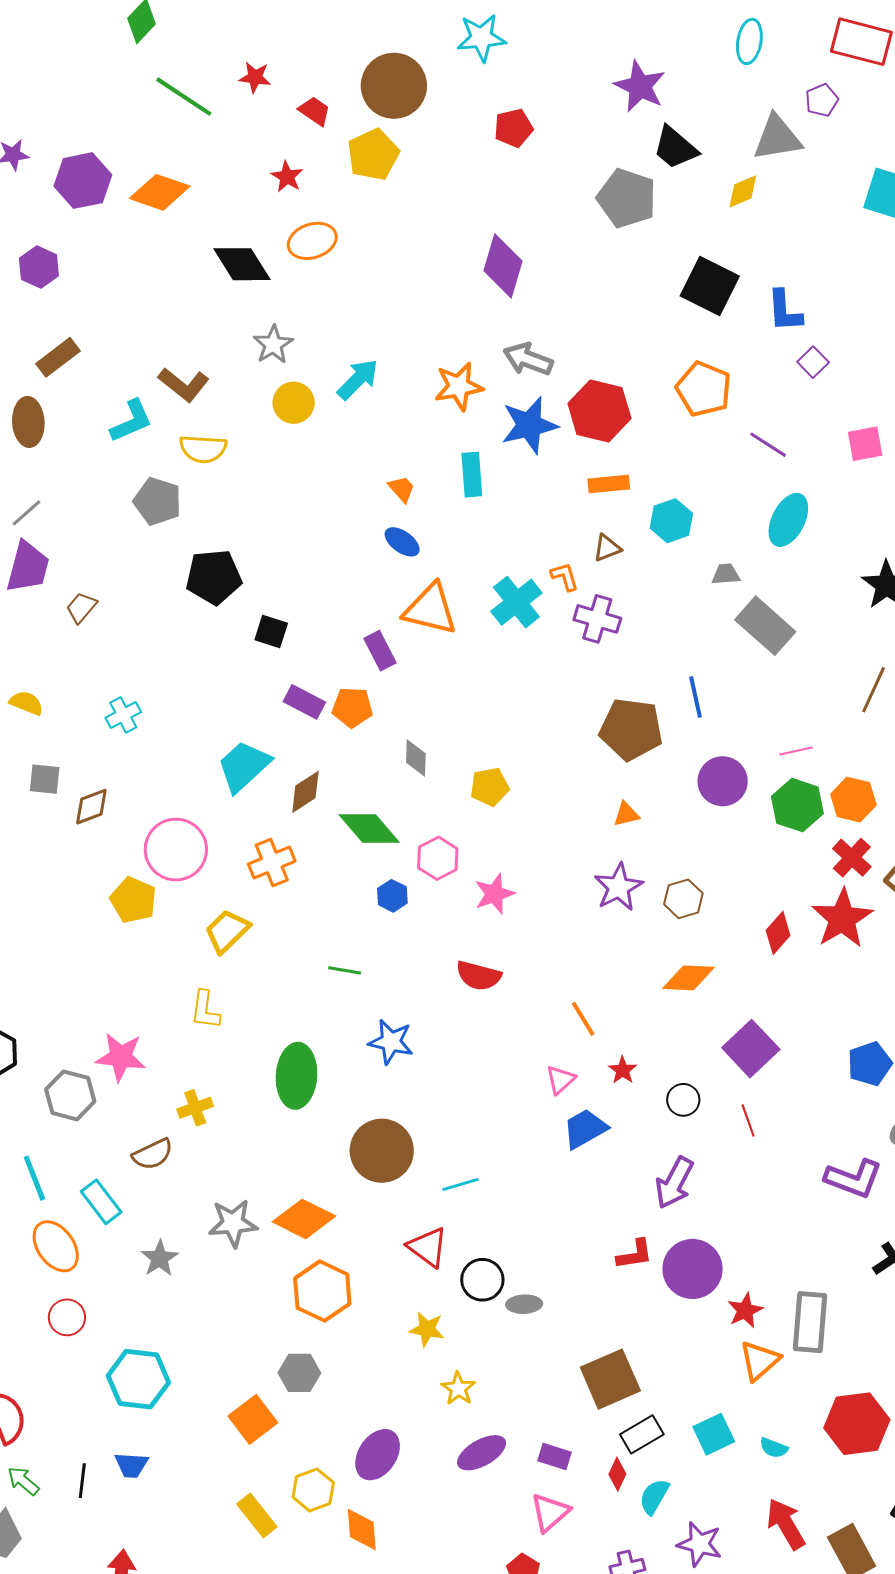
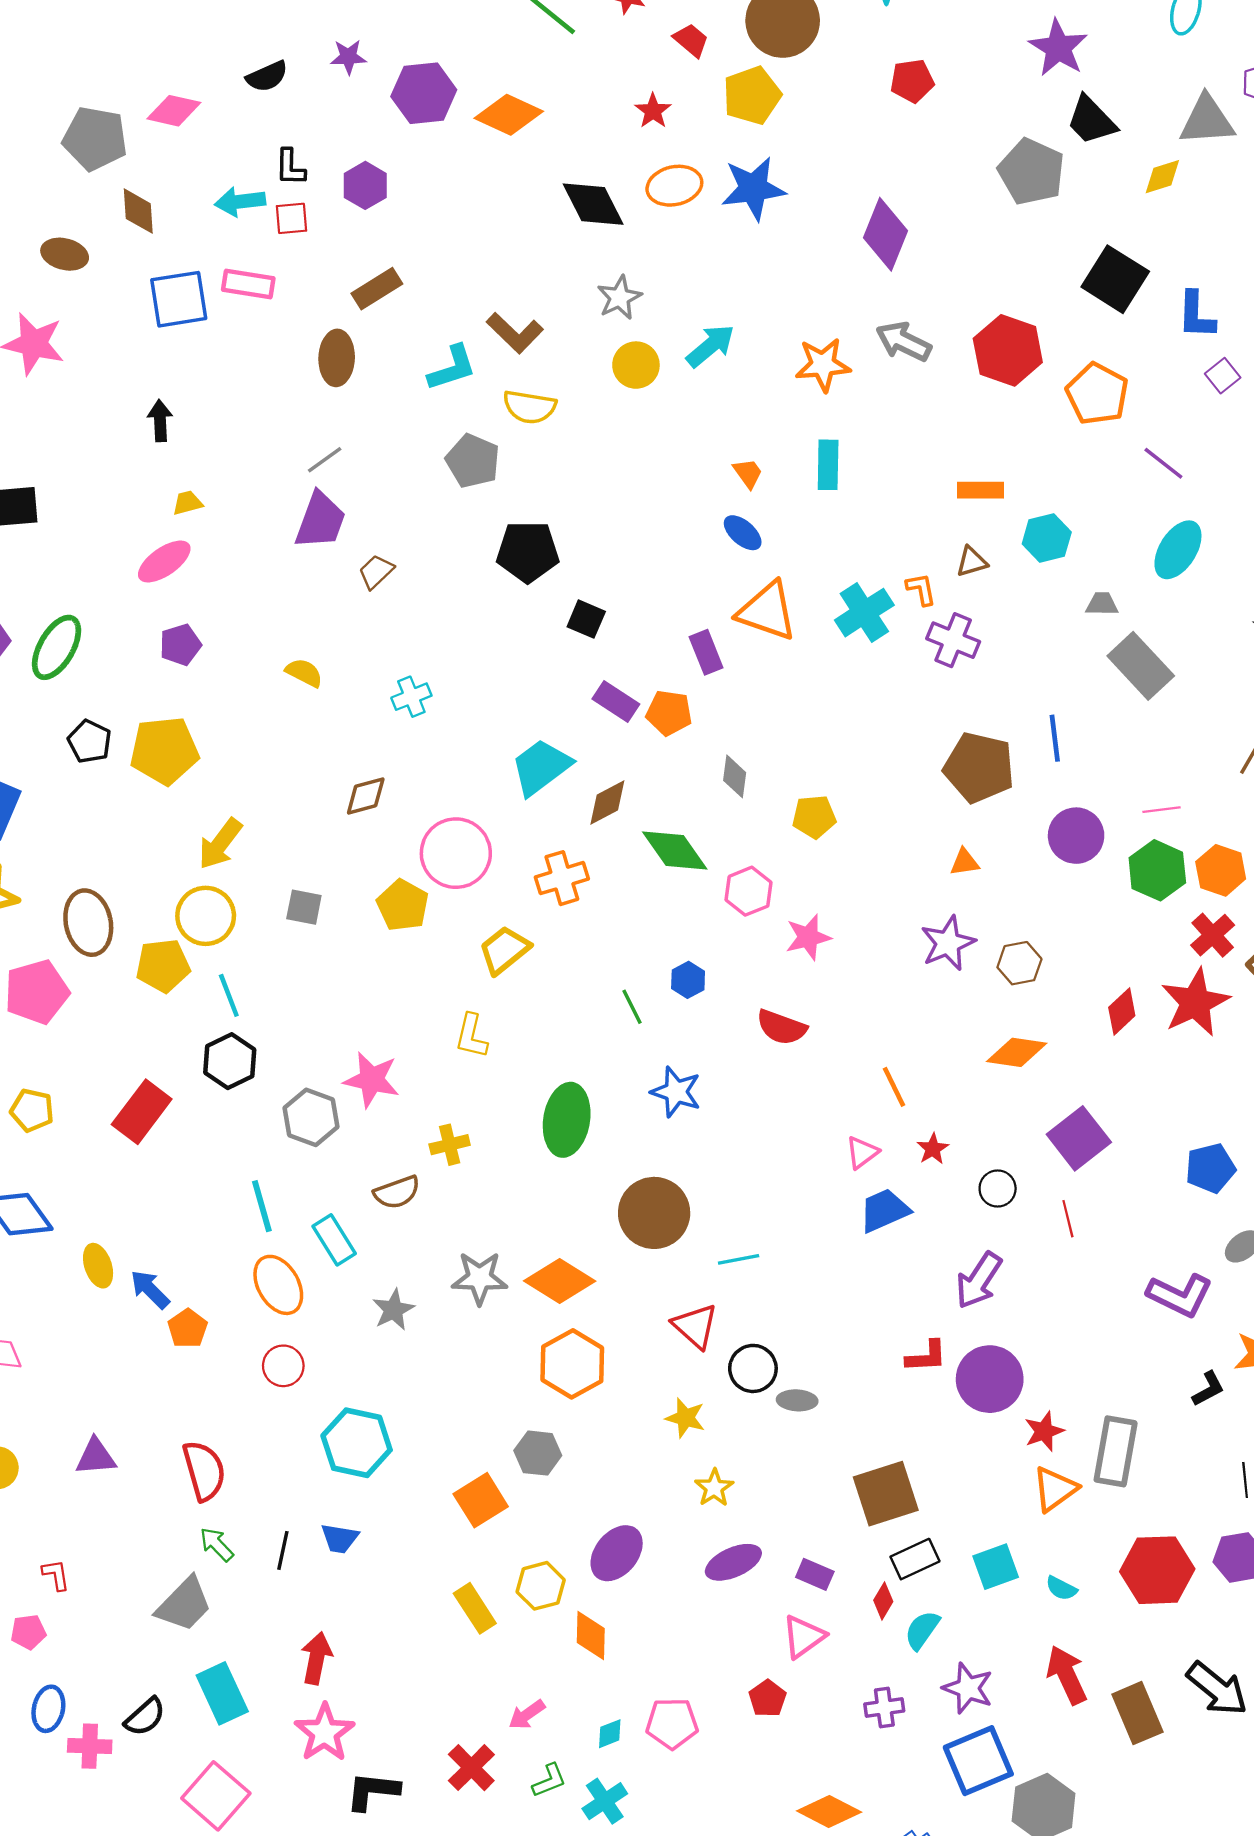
red hexagon: (599, 411) -> (1008, 350), moved
blue star: (529, 425) -> (753, 188), moved
gray square: (45, 779) -> (304, 907), moved
blue hexagon: (392, 896) -> (688, 980), moved
green line: (345, 970) -> (632, 1007), turned 48

